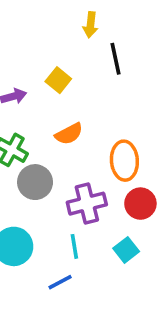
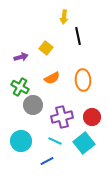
orange ellipse: (124, 161) -> (83, 80), moved
cyan line: (74, 246) -> (55, 141), turned -56
cyan square: (126, 250) -> (84, 143), size x1.5

